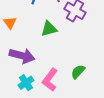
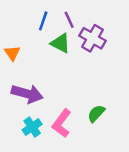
green triangle: (49, 29) -> (60, 43), moved, turned 42

